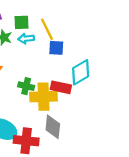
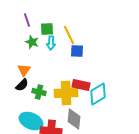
cyan arrow: (26, 39) -> (51, 43), turned -80
cyan diamond: (81, 72) -> (98, 94), moved
green cross: (26, 86) -> (39, 92), moved

